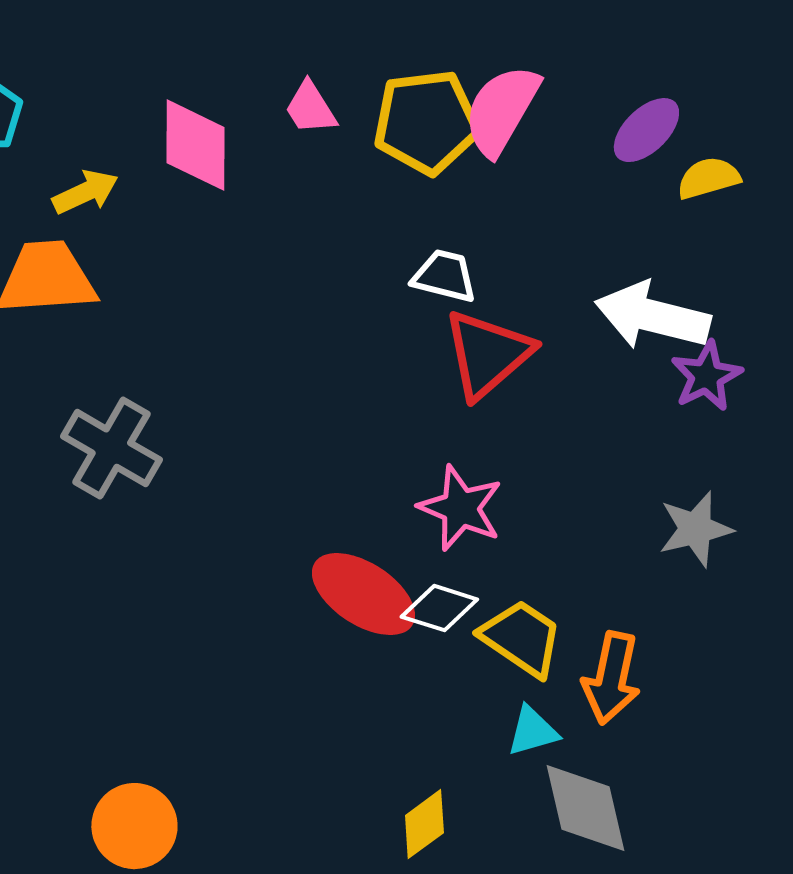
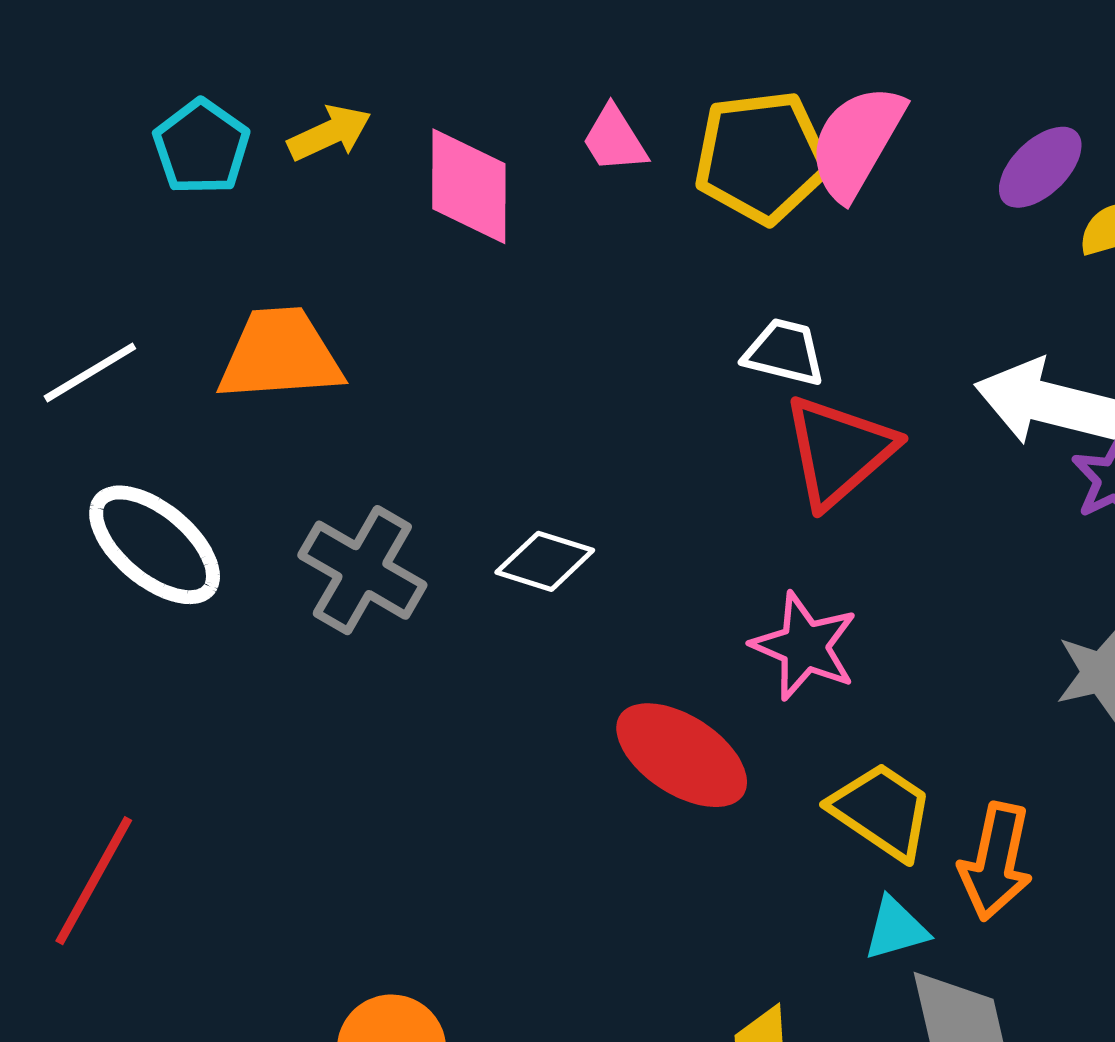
yellow arrow: (85, 192) -> (329, 133), moved
white diamond: (439, 608) -> (545, 561), moved

